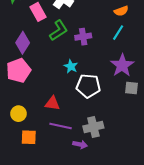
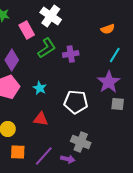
cyan line: (118, 33) -> (115, 55), moved
cyan star: (71, 66) -> (40, 88), moved
purple line: (61, 126) -> (44, 156), moved, turned -60
gray cross: (93, 127) -> (81, 142), turned 36

